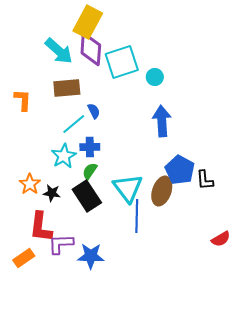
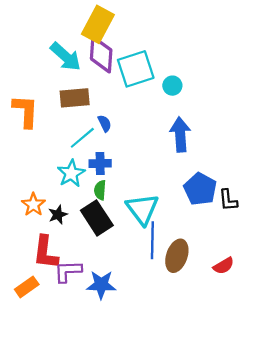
orange L-shape: (23, 100) -> (26, 111), size x1.4
green semicircle: (90, 171) -> (100, 190), turned -30
brown ellipse: (162, 191) -> (177, 256), moved
black star: (52, 193) -> (58, 215), turned -30
red semicircle: (221, 239) -> (224, 266), moved

